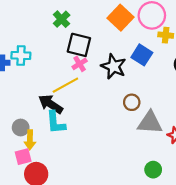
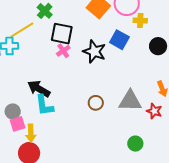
yellow line: (65, 85) -> (22, 30), moved
brown circle: (132, 102) -> (96, 103), moved
yellow arrow: (30, 140) -> (31, 133), moved
pink square: (23, 157) -> (18, 124), moved

